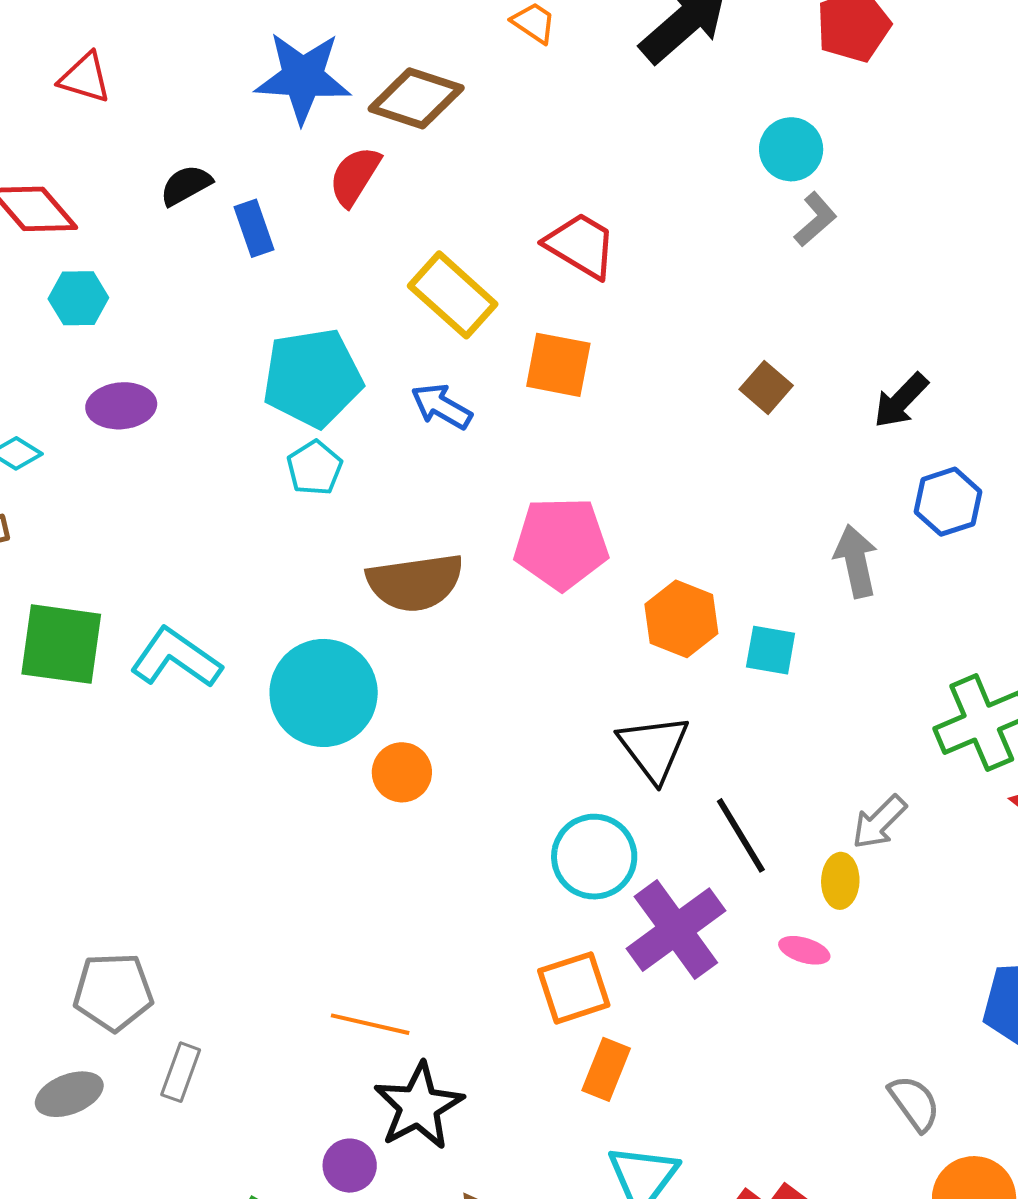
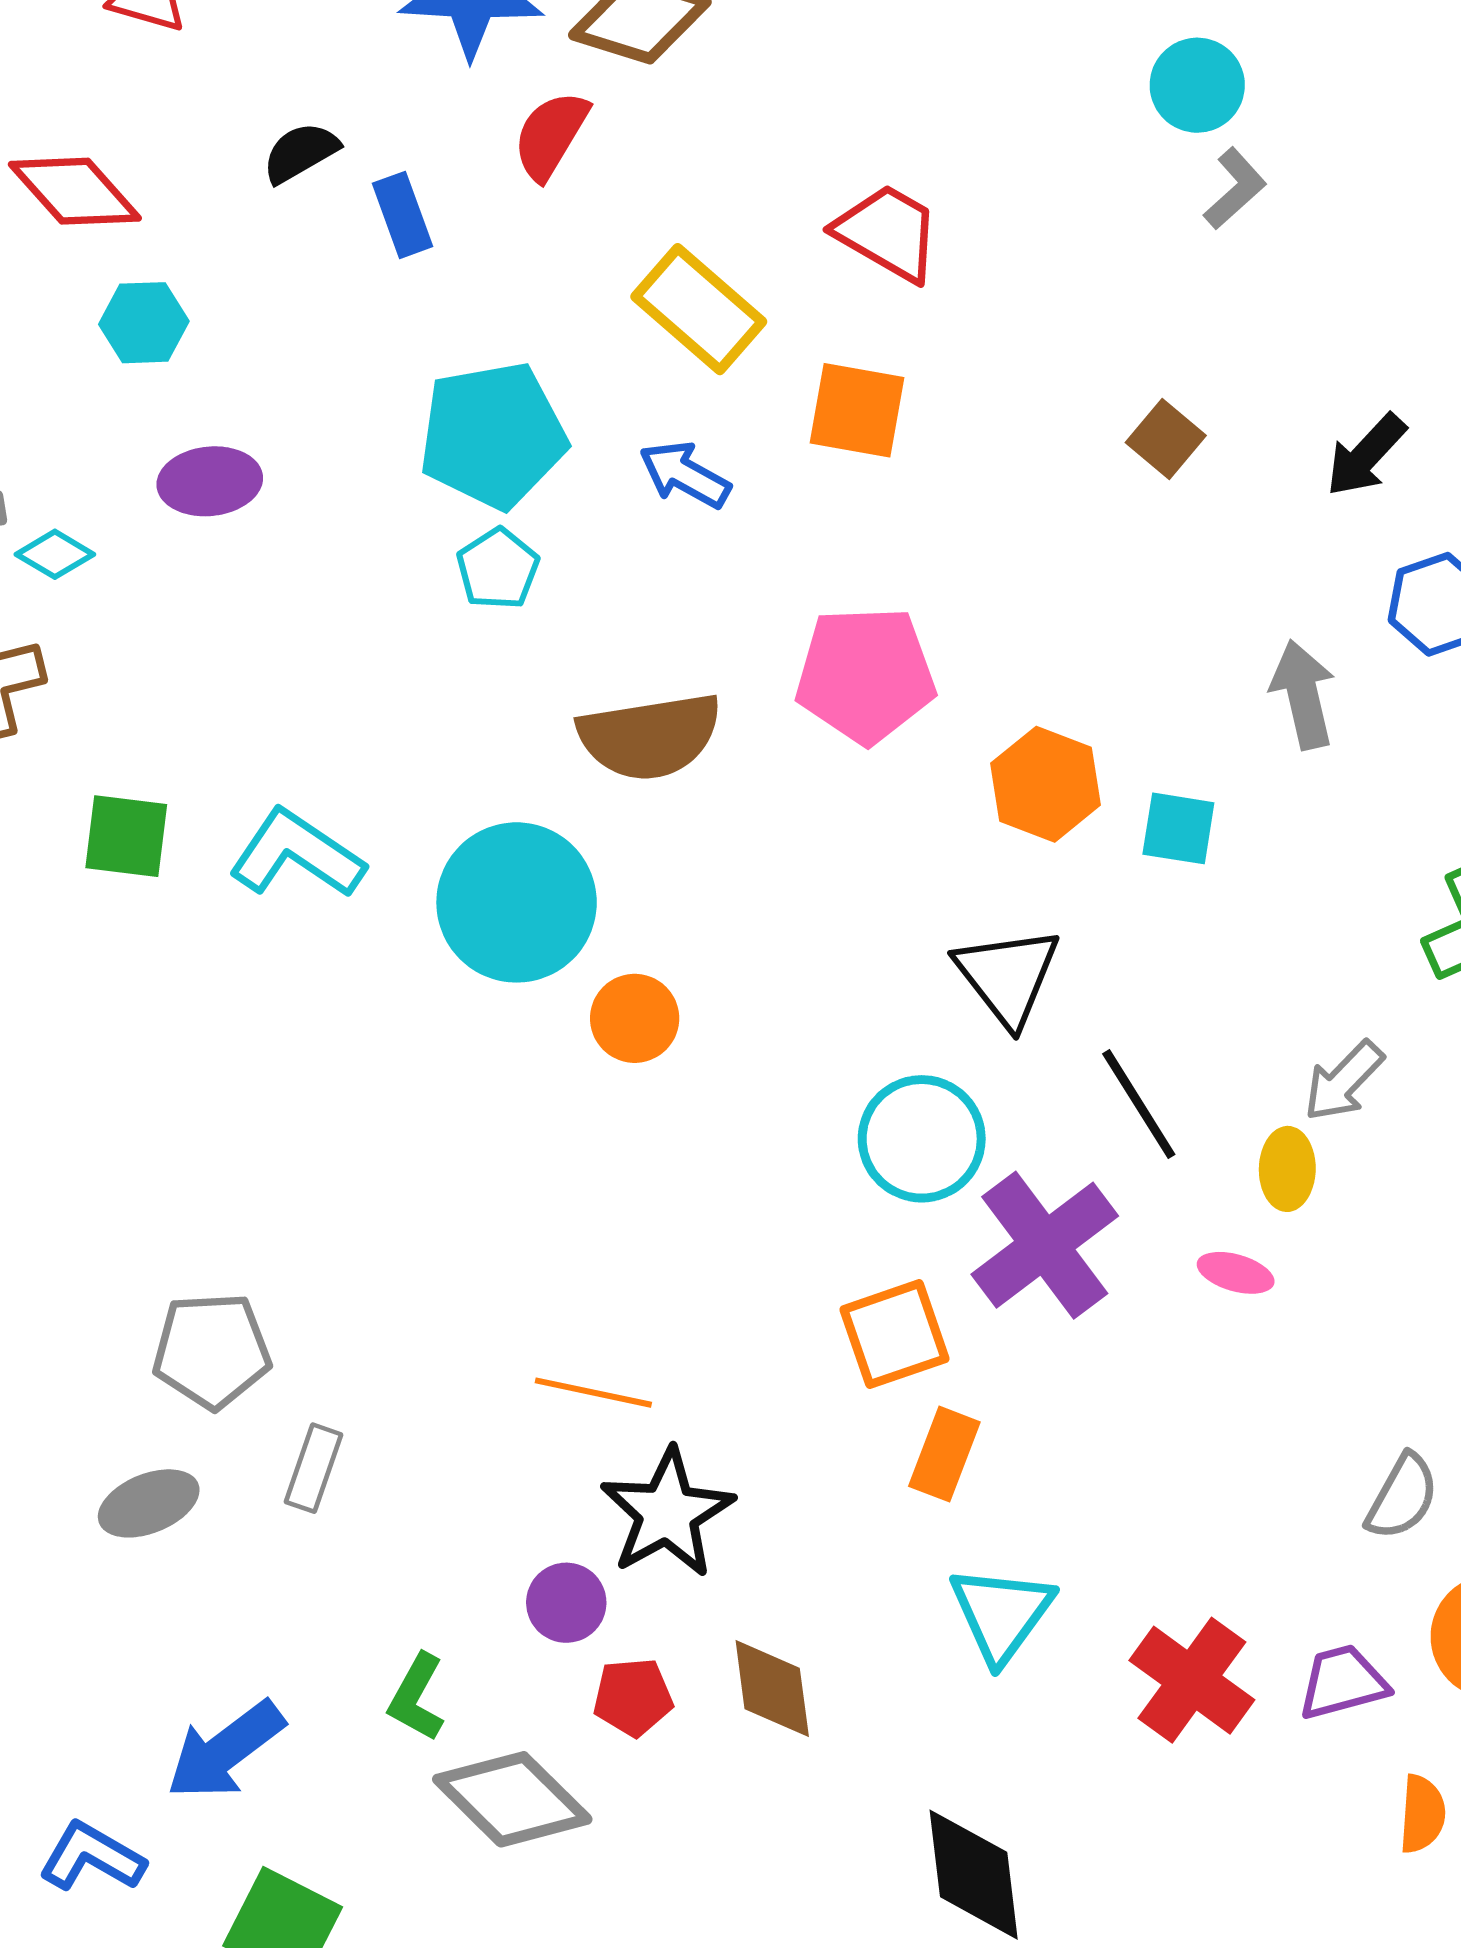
green square: (61, 644) -> (126, 836), size x0.7
gray semicircle: (914, 1103) -> (1402, 1497), turned 66

